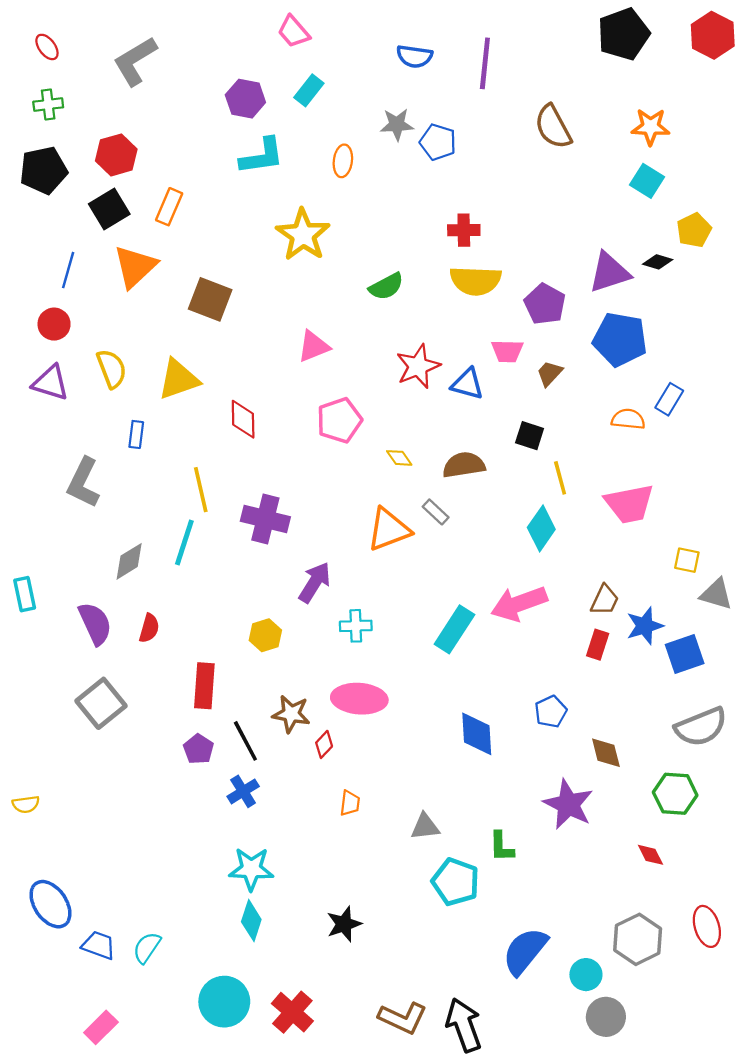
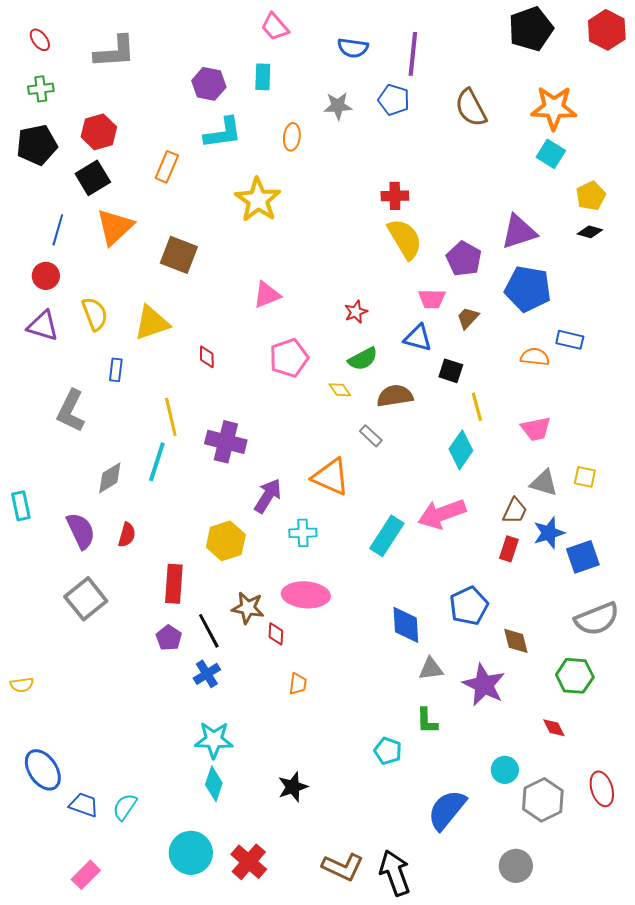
pink trapezoid: (294, 32) -> (275, 27), moved
gray L-shape: (135, 61) -> (115, 52), turned -153
cyan rectangle: (309, 90) -> (263, 77), turned -36
orange star: (651, 127) -> (554, 108), size x1.4
blue pentagon: (438, 142) -> (394, 100), moved
orange rectangle: (169, 207) -> (167, 167), moved
black diamond: (658, 262) -> (590, 232), moved
yellow semicircle: (476, 281) -> (405, 239), turned -123
green semicircle: (386, 287) -> (363, 359), moved
red star: (418, 366) -> (356, 312), size x0.6
blue triangle: (467, 384) -> (418, 338), moved
blue rectangle: (669, 399) -> (570, 340), turned 72
red diamond: (243, 419) -> (207, 357), size x0.7
pink trapezoid: (629, 504) -> (536, 429), size x0.7
orange triangle: (389, 530) -> (331, 477), moved, turned 45
gray triangle: (716, 594) -> (544, 483), moved
yellow hexagon: (265, 635) -> (226, 541), size x1.4
blue pentagon: (551, 712) -> (469, 606), size x1.4
red diamond: (324, 744) -> (276, 634), turned -40
gray triangle: (425, 827) -> (431, 669), moved
cyan pentagon: (456, 882) -> (388, 751), size x0.7
cyan circle: (586, 975) -> (505, 770), moved

